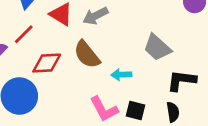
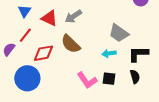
cyan arrow: (121, 75) -> (109, 53), moved

